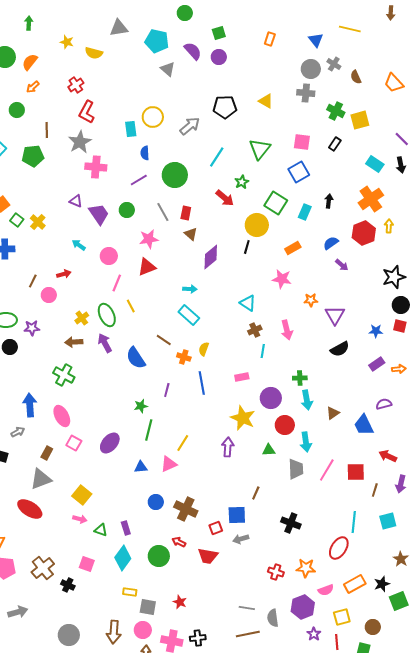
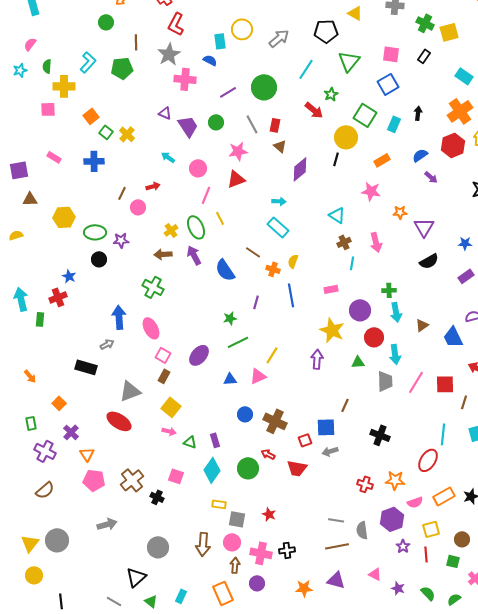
black pentagon: (225, 107) -> (326, 31), moved
blue semicircle: (145, 153) -> (210, 60), moved, turned 120
green line: (149, 430) -> (238, 342), turned 50
brown rectangle: (47, 453) -> (164, 376), moved

